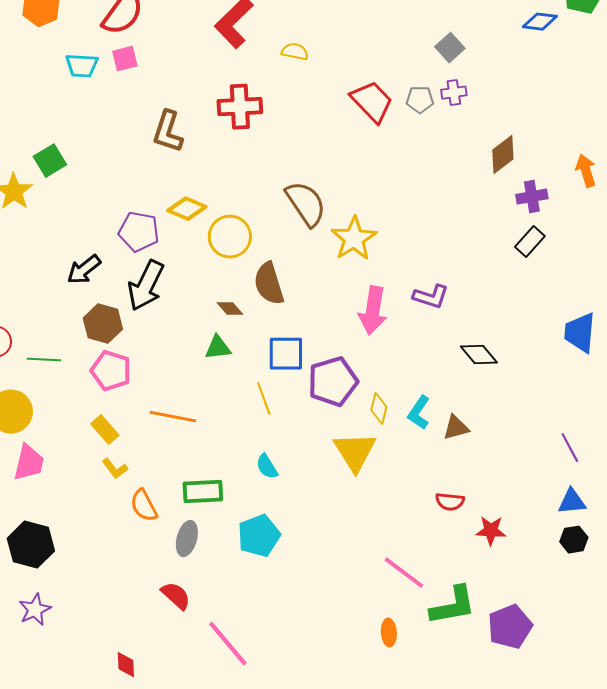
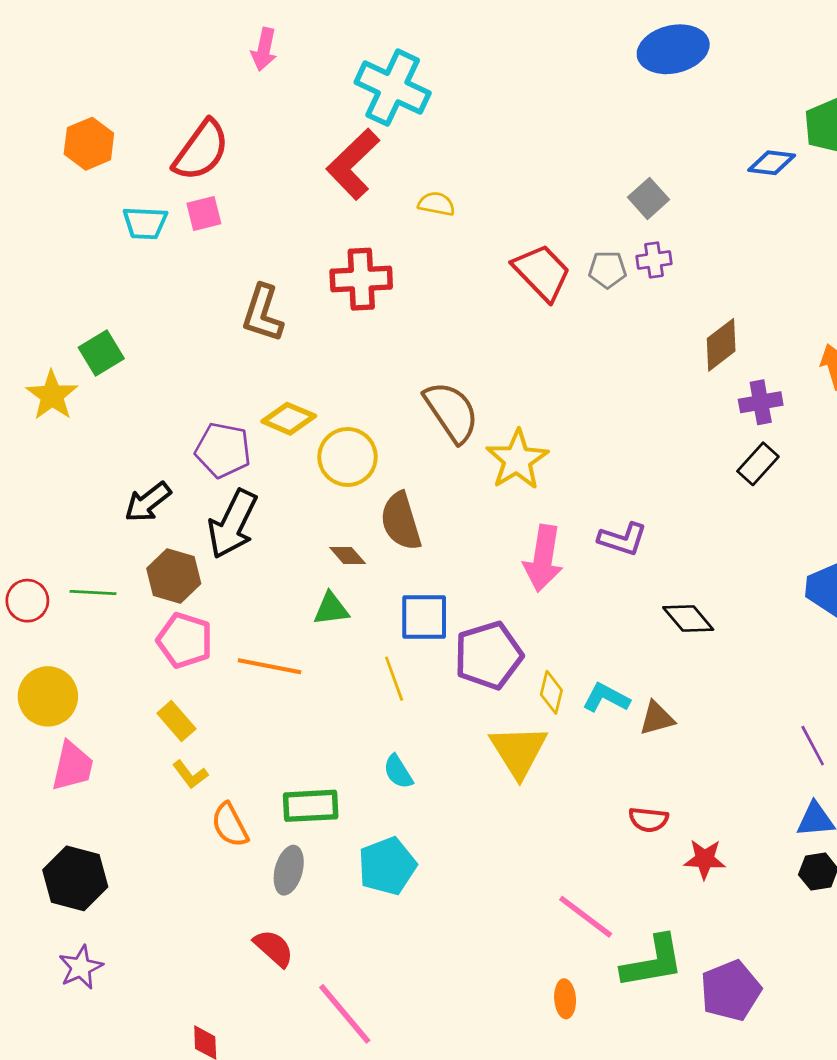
green line: (44, 360) -> (93, 592), moved
cyan L-shape: (419, 413) -> (606, 698), turned 84
orange line: (173, 417) -> (270, 666), moved

